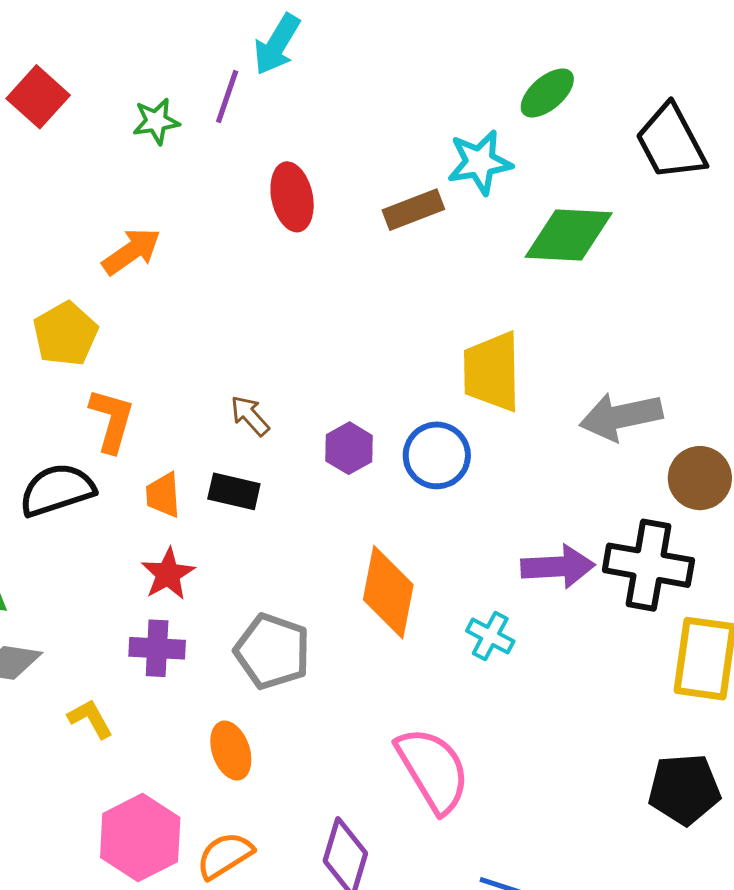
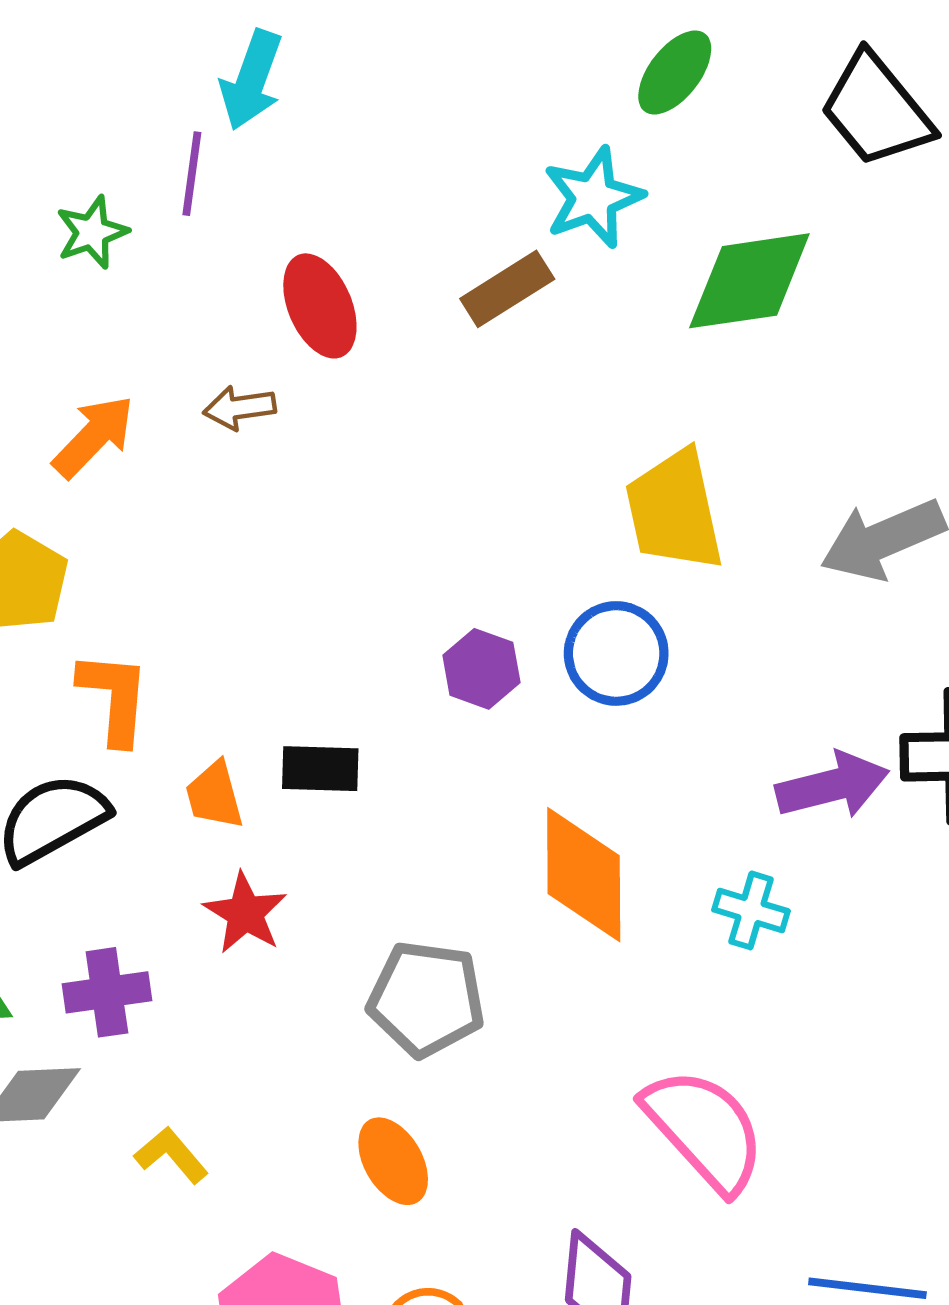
brown arrow: (250, 416) -> (239, 408), moved, turned -45
purple cross: (157, 648) -> (107, 992), moved

